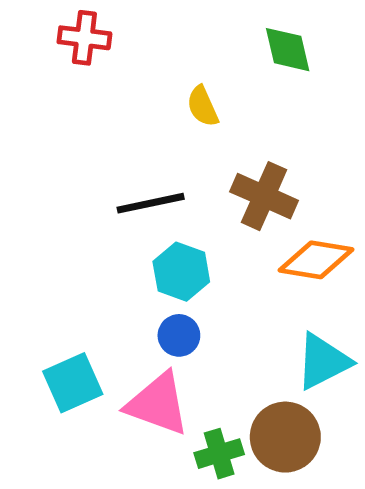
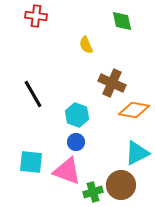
black line: (151, 203) -> (33, 94), moved, turned 72
cyan square: (73, 383) -> (31, 162), turned 30

